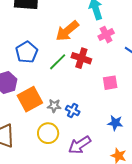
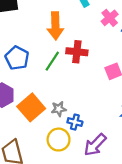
orange arrow: (67, 31) -> (55, 26), turned -40
pink cross: (106, 35) -> (110, 18), moved
blue cross: (73, 111) -> (75, 122), moved

